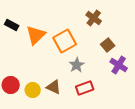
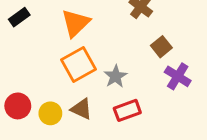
black rectangle: (12, 25) -> (19, 17), turned -64
orange triangle: (36, 35) -> (76, 23), moved
orange square: (65, 41) -> (78, 65), moved

